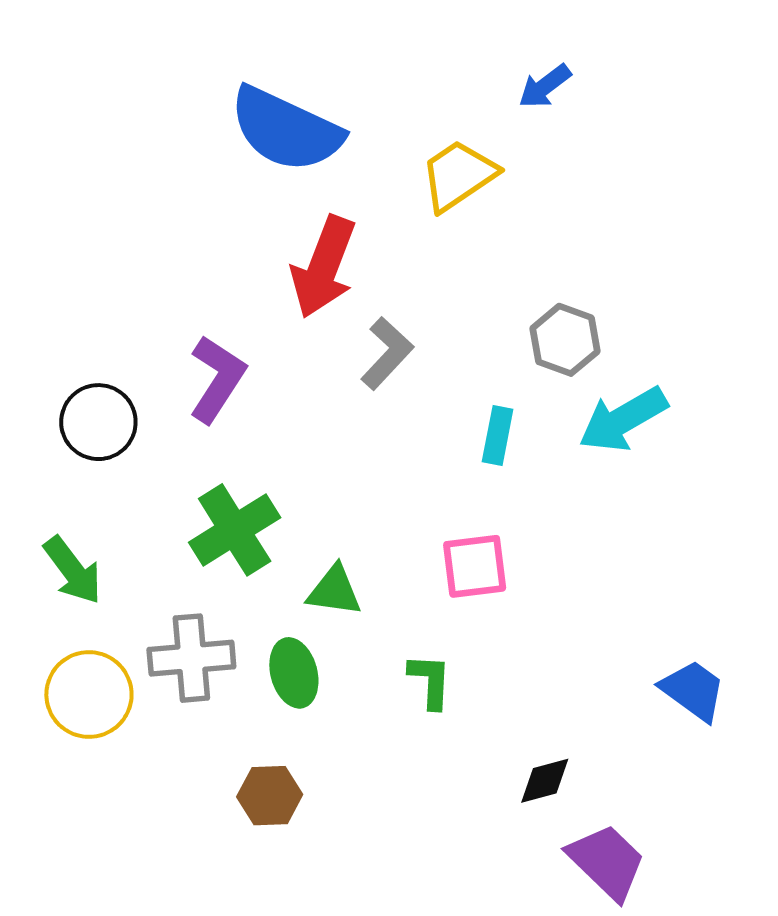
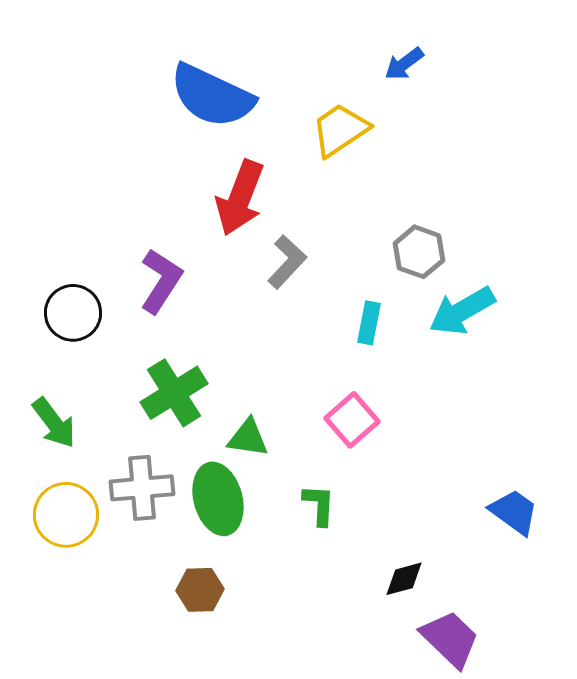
pink square: (475, 566) -> (352, 420), turned -34
green ellipse: (294, 673) -> (218, 499), size x1.4

